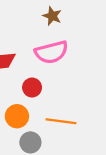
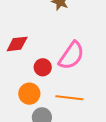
pink semicircle: (51, 52) -> (71, 56), moved, turned -40

